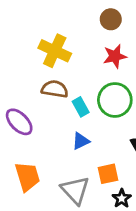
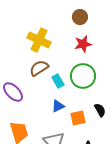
brown semicircle: (55, 89) -> (39, 68), turned -42
orange square: (108, 174) -> (78, 118), moved

